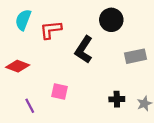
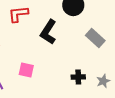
gray rectangle: (136, 56) -> (95, 38), turned 54

